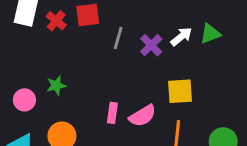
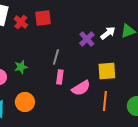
gray line: (118, 38) -> (56, 57), moved
pink rectangle: (112, 113) -> (60, 77), moved

